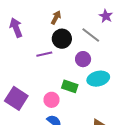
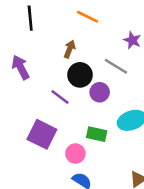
purple line: (44, 54) -> (60, 97), turned 56
purple circle: (83, 59) -> (100, 92), moved
purple square: (16, 98) -> (42, 134), moved

